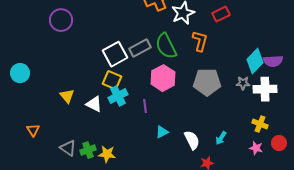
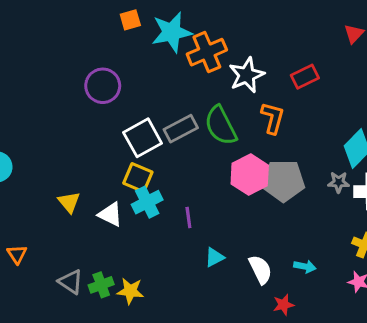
purple circle: (61, 20) -> (103, 86), moved
pink hexagon: (163, 78) -> (250, 175), moved
cyan arrow: (221, 138) -> (305, 266), turned -112

